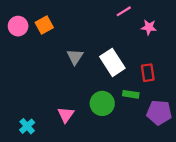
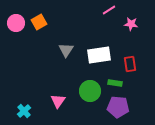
white rectangle: (112, 62) -> (99, 55), turned -65
purple pentagon: (159, 113) -> (118, 107), moved

